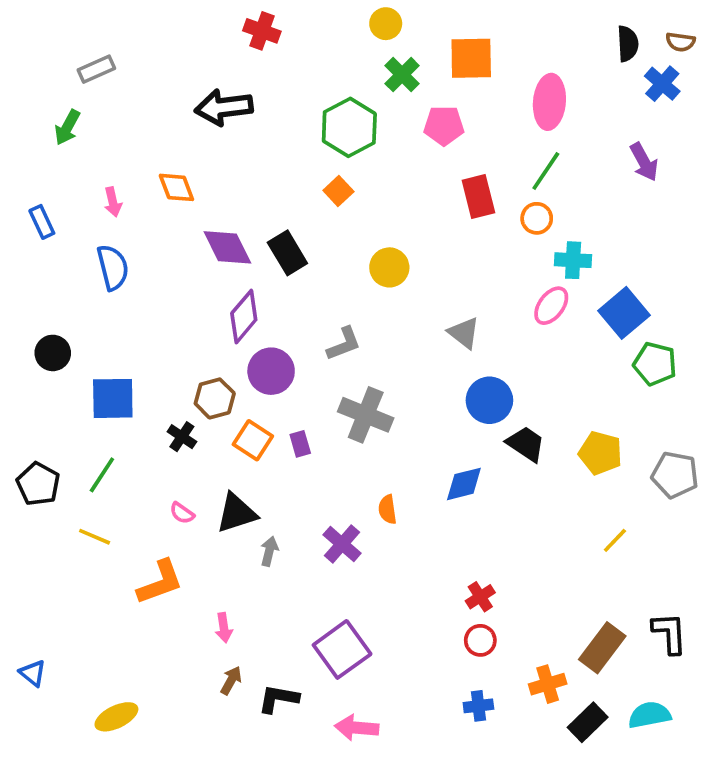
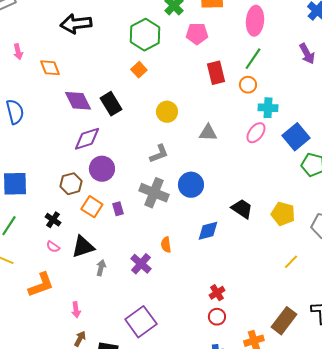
pink arrow: (113, 202) -> (18, 52), moved
purple diamond: (244, 317) -> (87, 139), turned 32
gray triangle: (464, 333) -> (208, 133), moved, turned -36
gray L-shape: (344, 344) -> (159, 154), moved
blue circle: (489, 400) -> (191, 185), moved
black cross: (182, 437) -> (53, 220), moved

